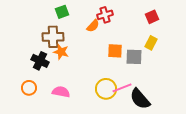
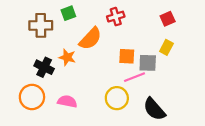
orange semicircle: (93, 26) -> (90, 39), moved, size x1.6
brown cross: (53, 37) -> (41, 25), moved
orange circle: (29, 88) -> (32, 97), size x1.5
pink line: (122, 88) -> (134, 77), moved

